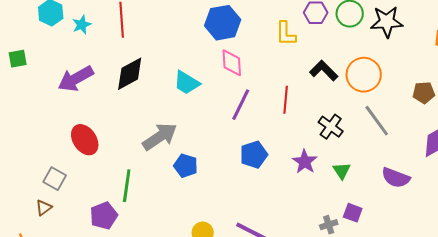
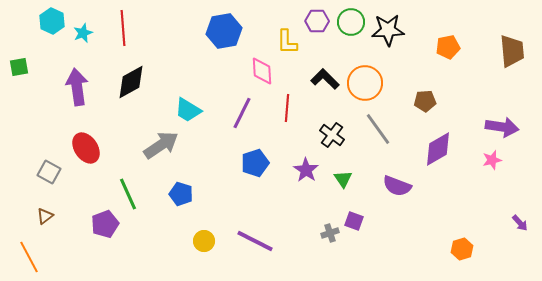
pink diamond: (232, 63) -> (262, 71), moved
purple arrow: (76, 79) -> (77, 87), turned 111
cyan trapezoid: (187, 83) -> (188, 110), moved
blue pentagon: (186, 166) -> (181, 194), moved
gray square: (55, 179) -> (49, 172), moved
green line: (127, 186) -> (128, 194), turned -32

